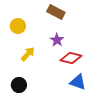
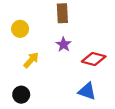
brown rectangle: (56, 12) -> (62, 13), turned 60
red diamond: (71, 58) -> (94, 59), moved

